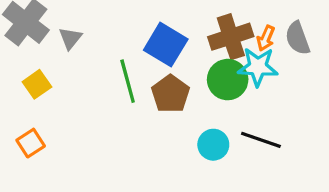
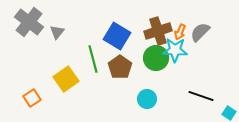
gray semicircle: (298, 38) -> (200, 32), turned 65
yellow square: (37, 84) -> (66, 79), moved, size x1.4
black line: (261, 140) -> (201, 96), moved

